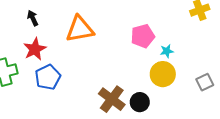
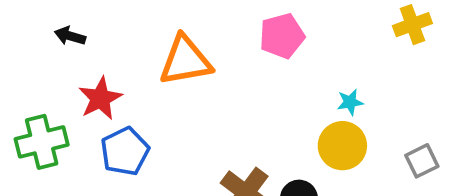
black arrow: (33, 18) -> (70, 36), moved, turned -49
pink pentagon: (143, 36) -> (282, 36), moved

